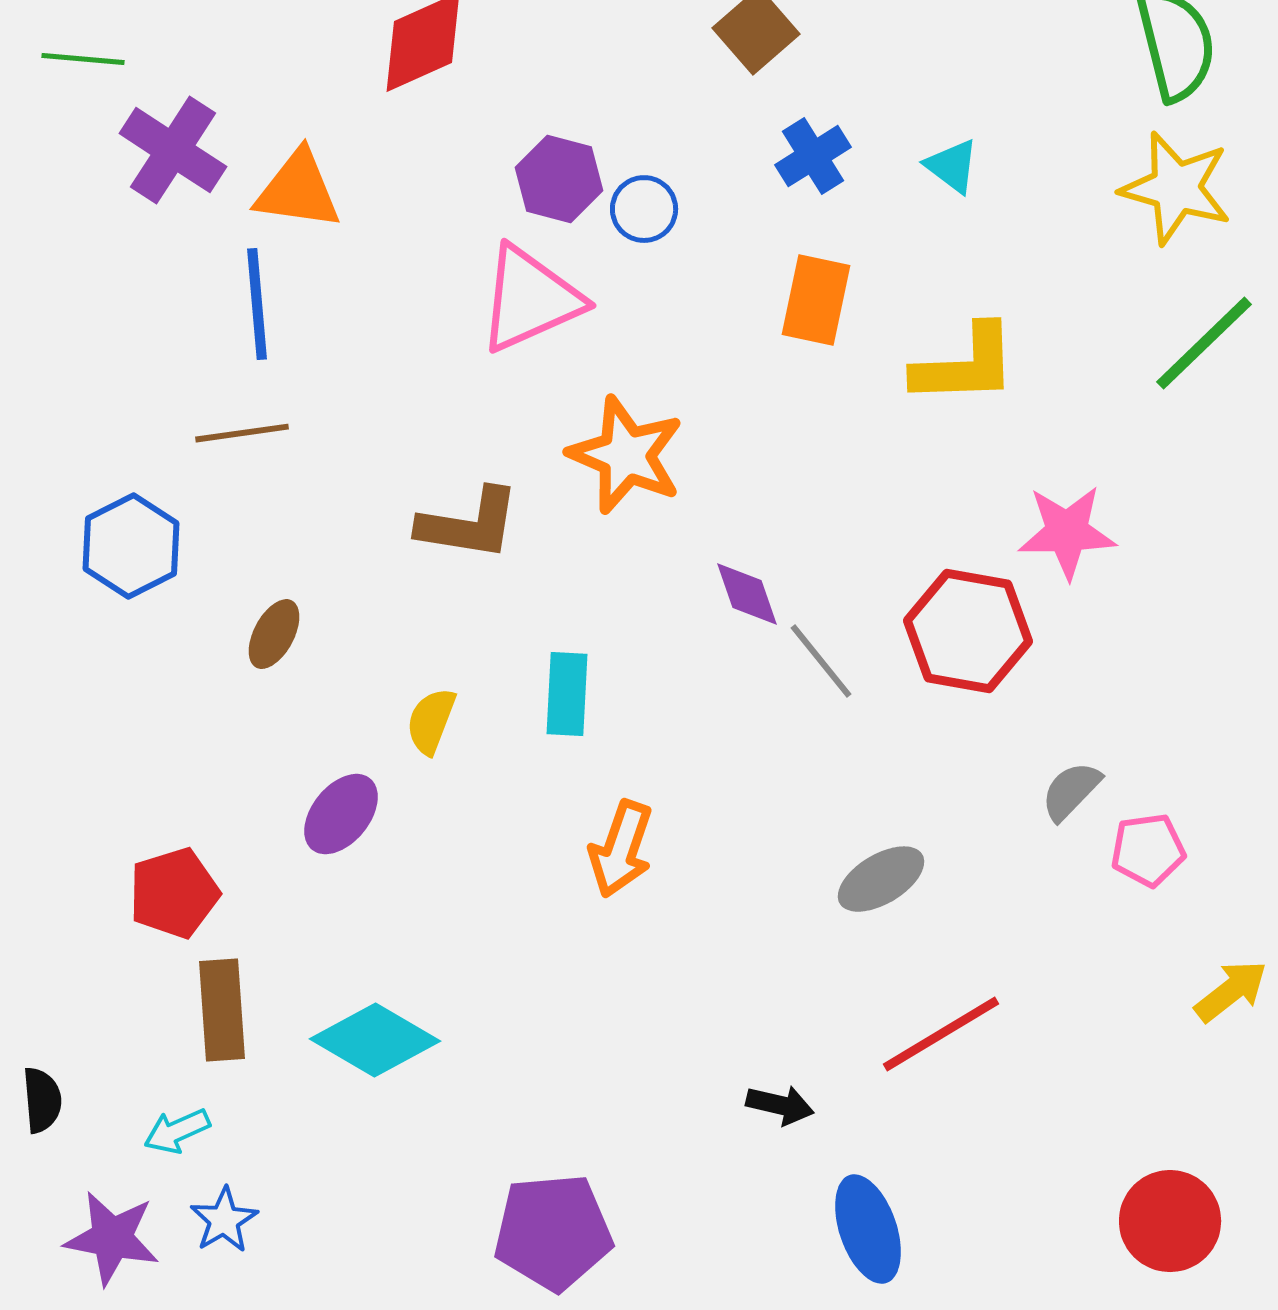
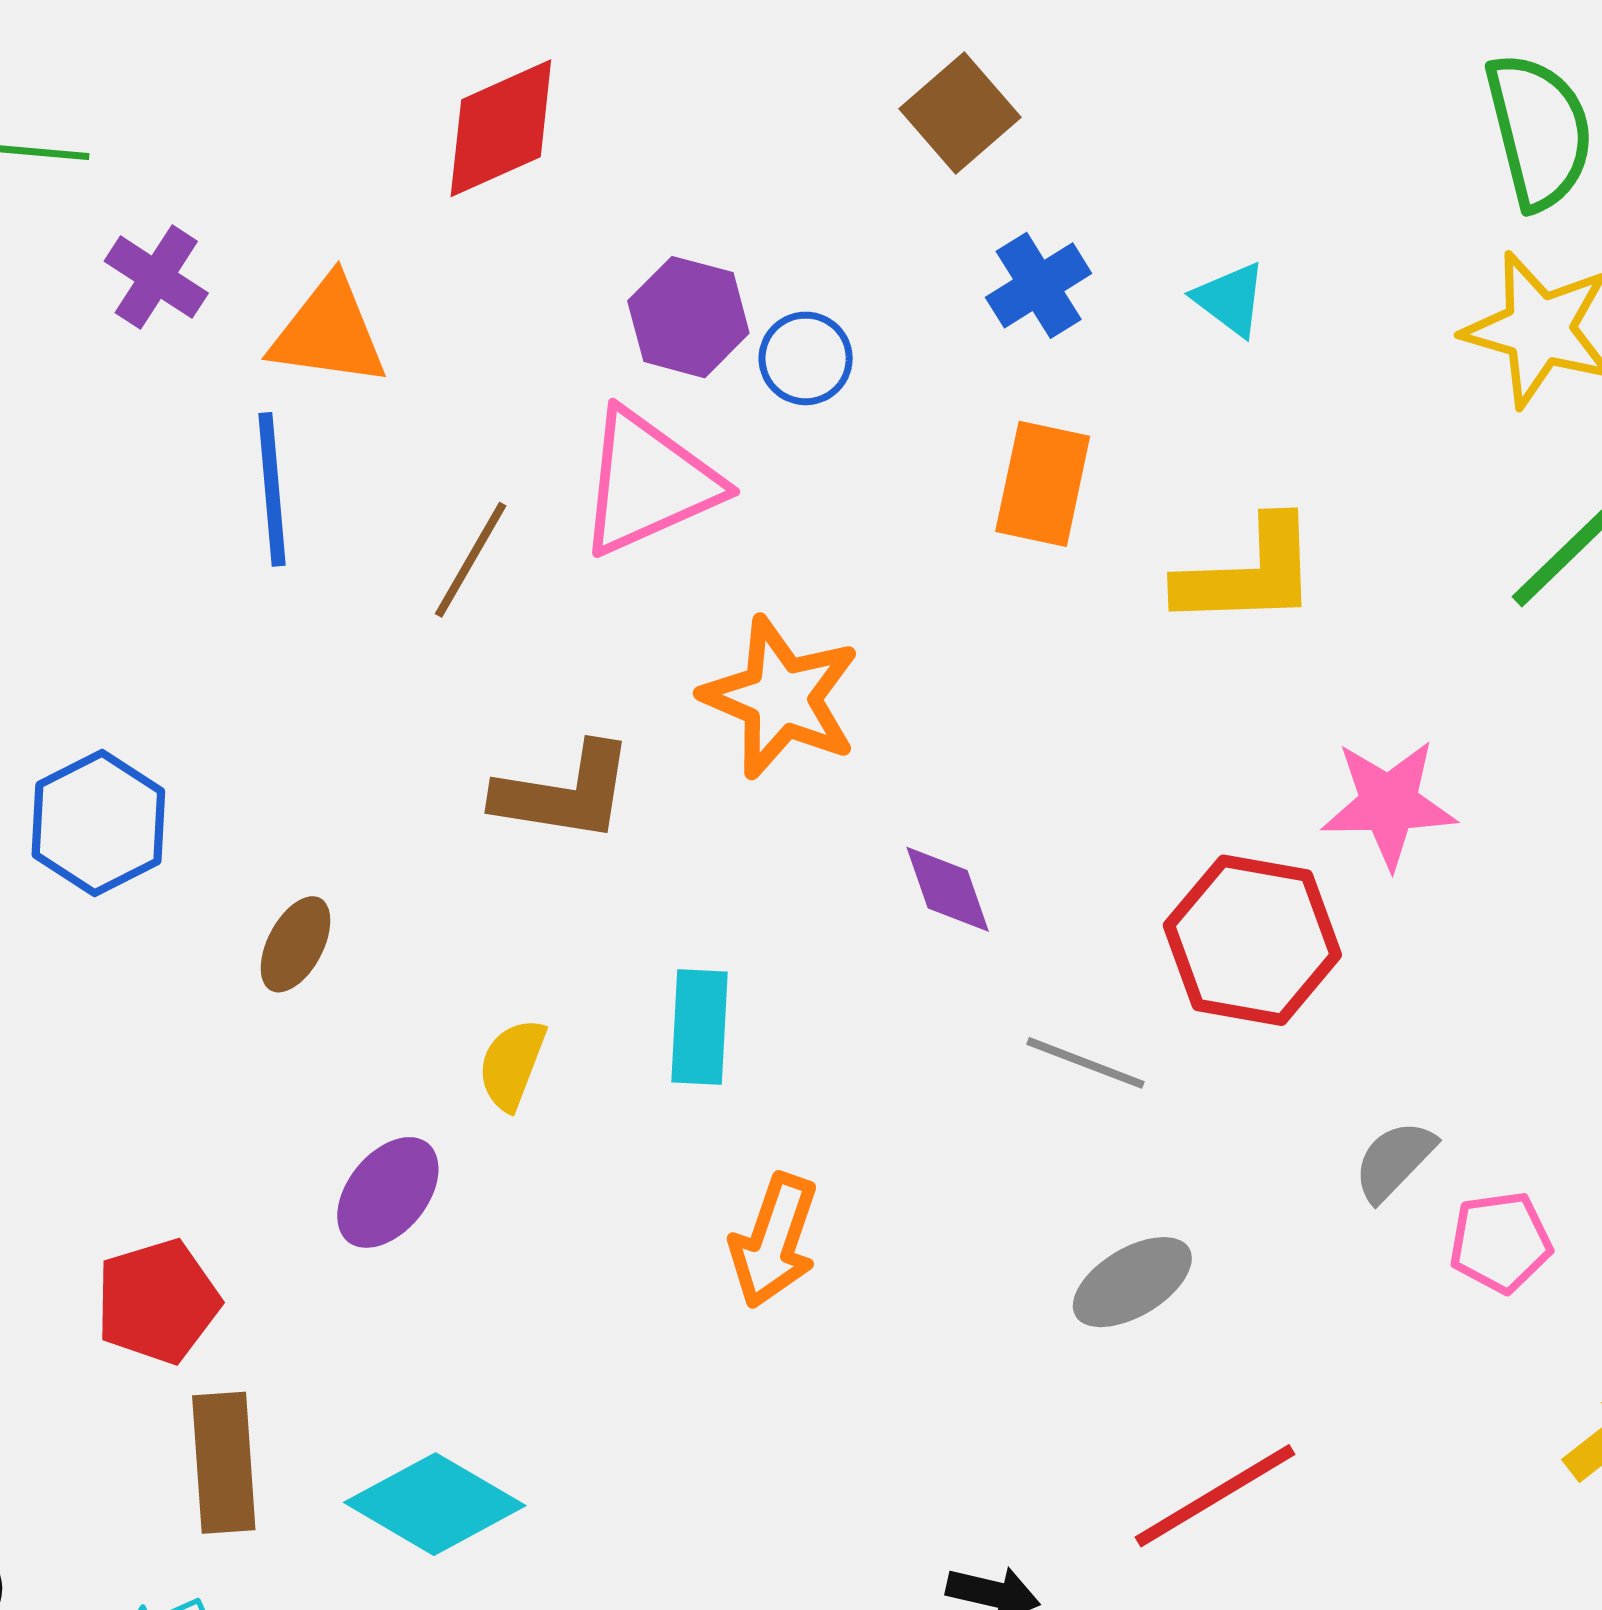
purple cross: (173, 150) -> (156, 277), size x0.7
brown line: (242, 433) -> (471, 560), moved, turned -52
gray line: (821, 661) -> (1085, 1063), moved, turned -30

